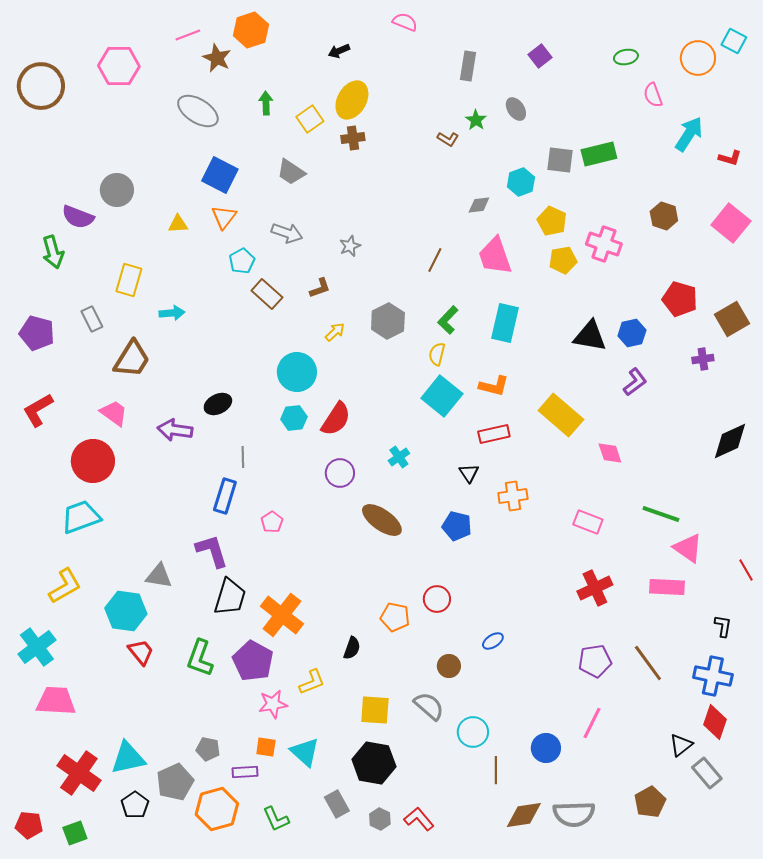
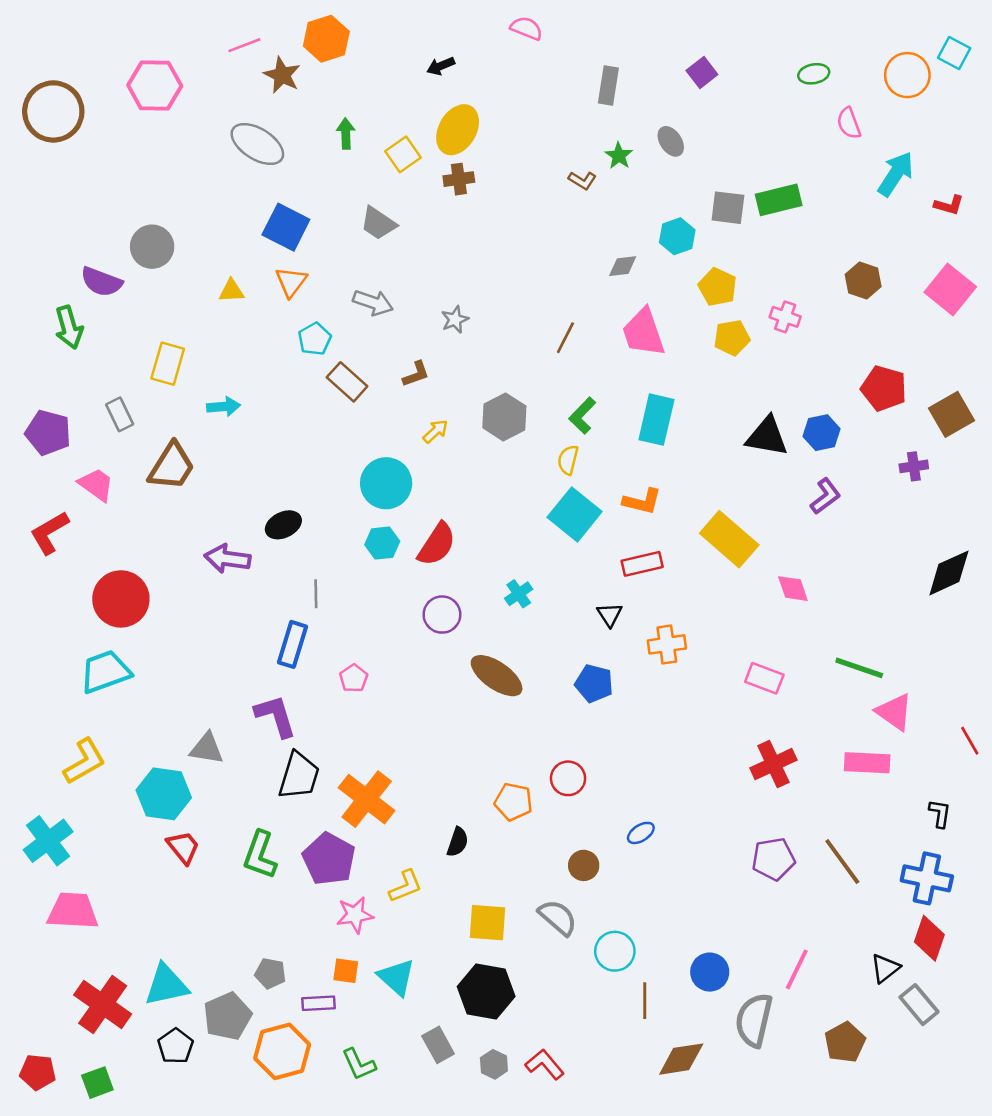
pink cross: (604, 244) -> (785, 317), size x0.7
pink trapezoid: (114, 413) -> (96, 485), moved
pink line: (592, 723) -> (797, 969), moved
gray semicircle: (574, 814) -> (754, 1020), moved, turned 105

